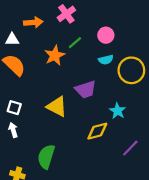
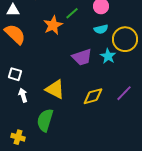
yellow triangle: (57, 107) -> (55, 89), moved
cyan star: (118, 111) -> (108, 56), moved
white arrow: (13, 130) -> (23, 95), moved
purple line: (130, 148) -> (124, 93), moved

